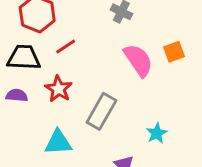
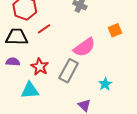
pink semicircle: (138, 60) -> (84, 47), moved, turned 90
red star: (58, 89) -> (40, 67), moved
cyan triangle: (58, 142) -> (30, 90), moved

